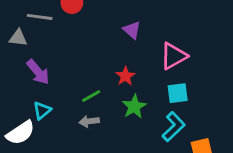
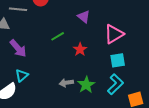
green line: (91, 96) -> (58, 36), moved
green star: (134, 107) -> (86, 85), moved
gray arrow: (89, 121) -> (66, 83), moved

